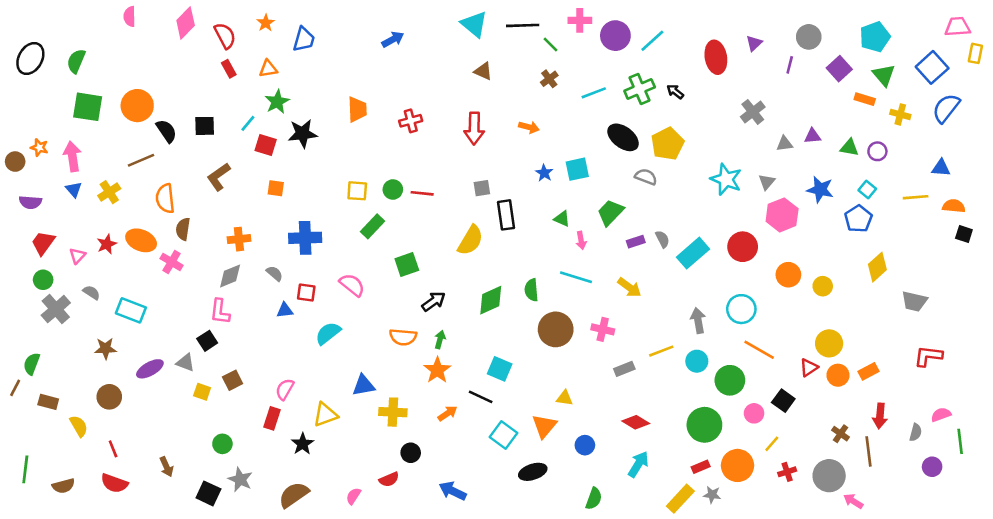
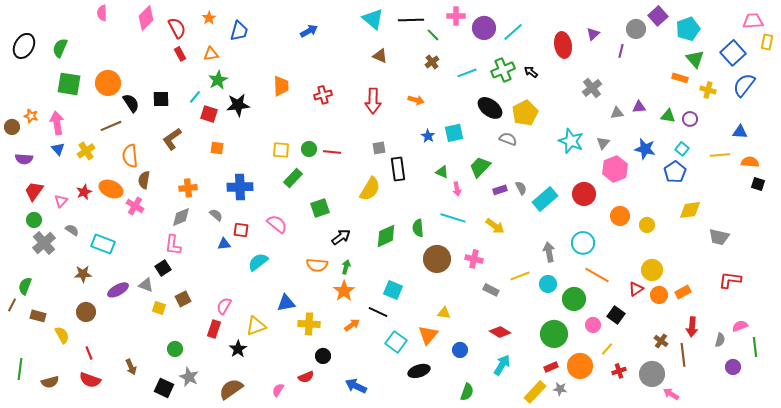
purple square: (839, 69) -> (658, 16), moved
yellow diamond: (877, 267) -> (690, 210), turned 35
gray rectangle: (624, 369) -> (491, 290), turned 49

